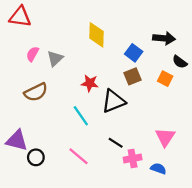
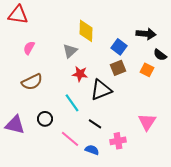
gray triangle: (55, 58) -> (70, 51), moved
black line: (116, 143) -> (95, 124), moved
black circle: (36, 157) -> (45, 119), moved
blue semicircle: (158, 169) -> (92, 150), moved

